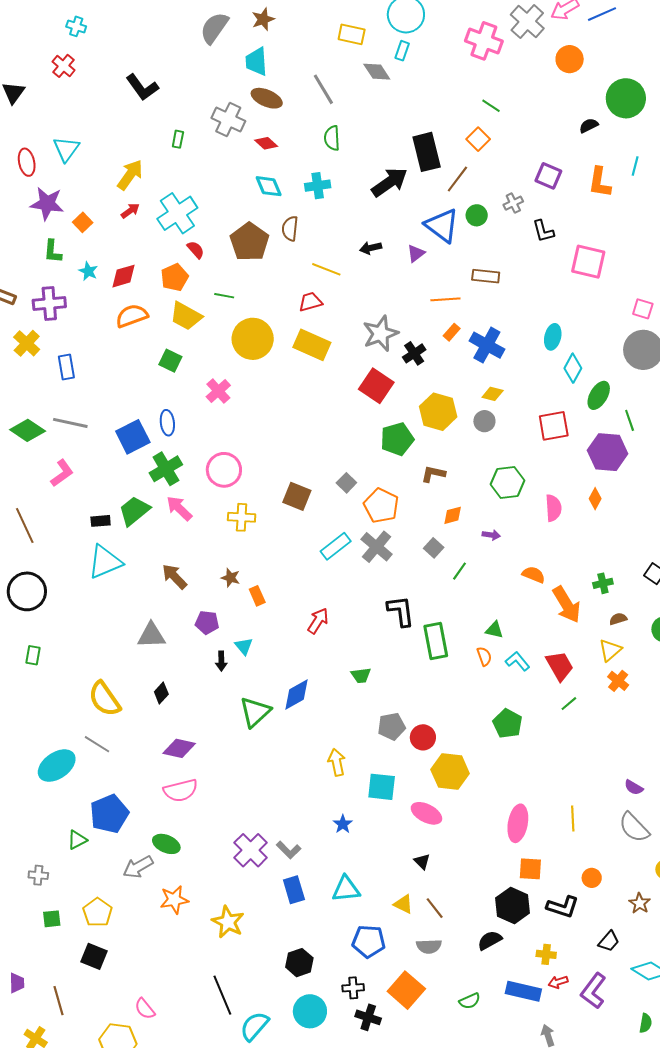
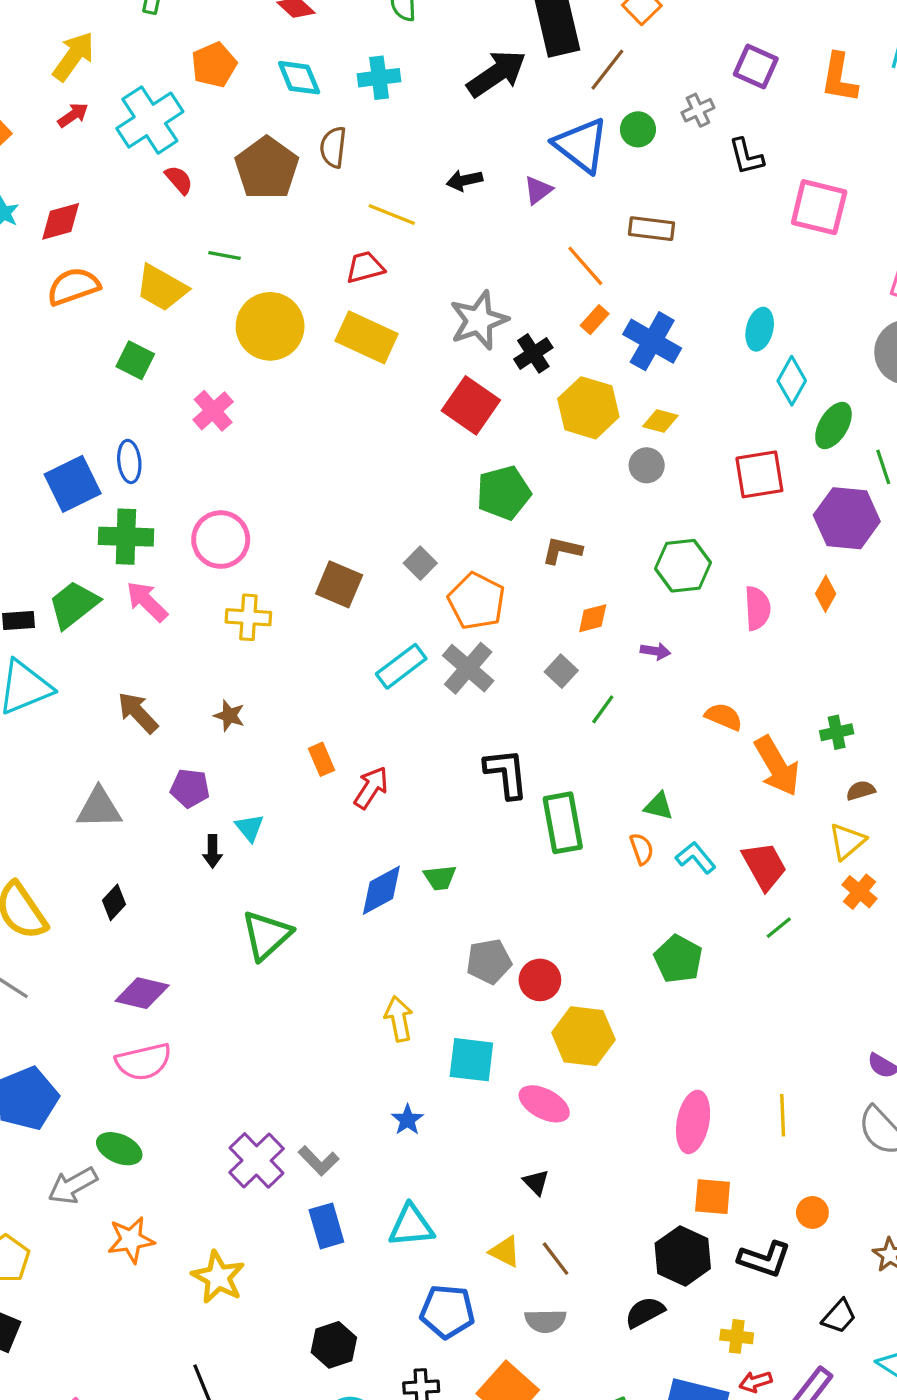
orange pentagon: (175, 277) -> (214, 65), moved
orange line: (445, 299) -> (585, 266), turned 52
yellow hexagon: (438, 412) -> (588, 408), moved
green cross: (166, 469) -> (126, 537), turned 32
orange rectangle: (257, 596) -> (322, 759), moved
blue diamond: (296, 695) -> (381, 890), moved

